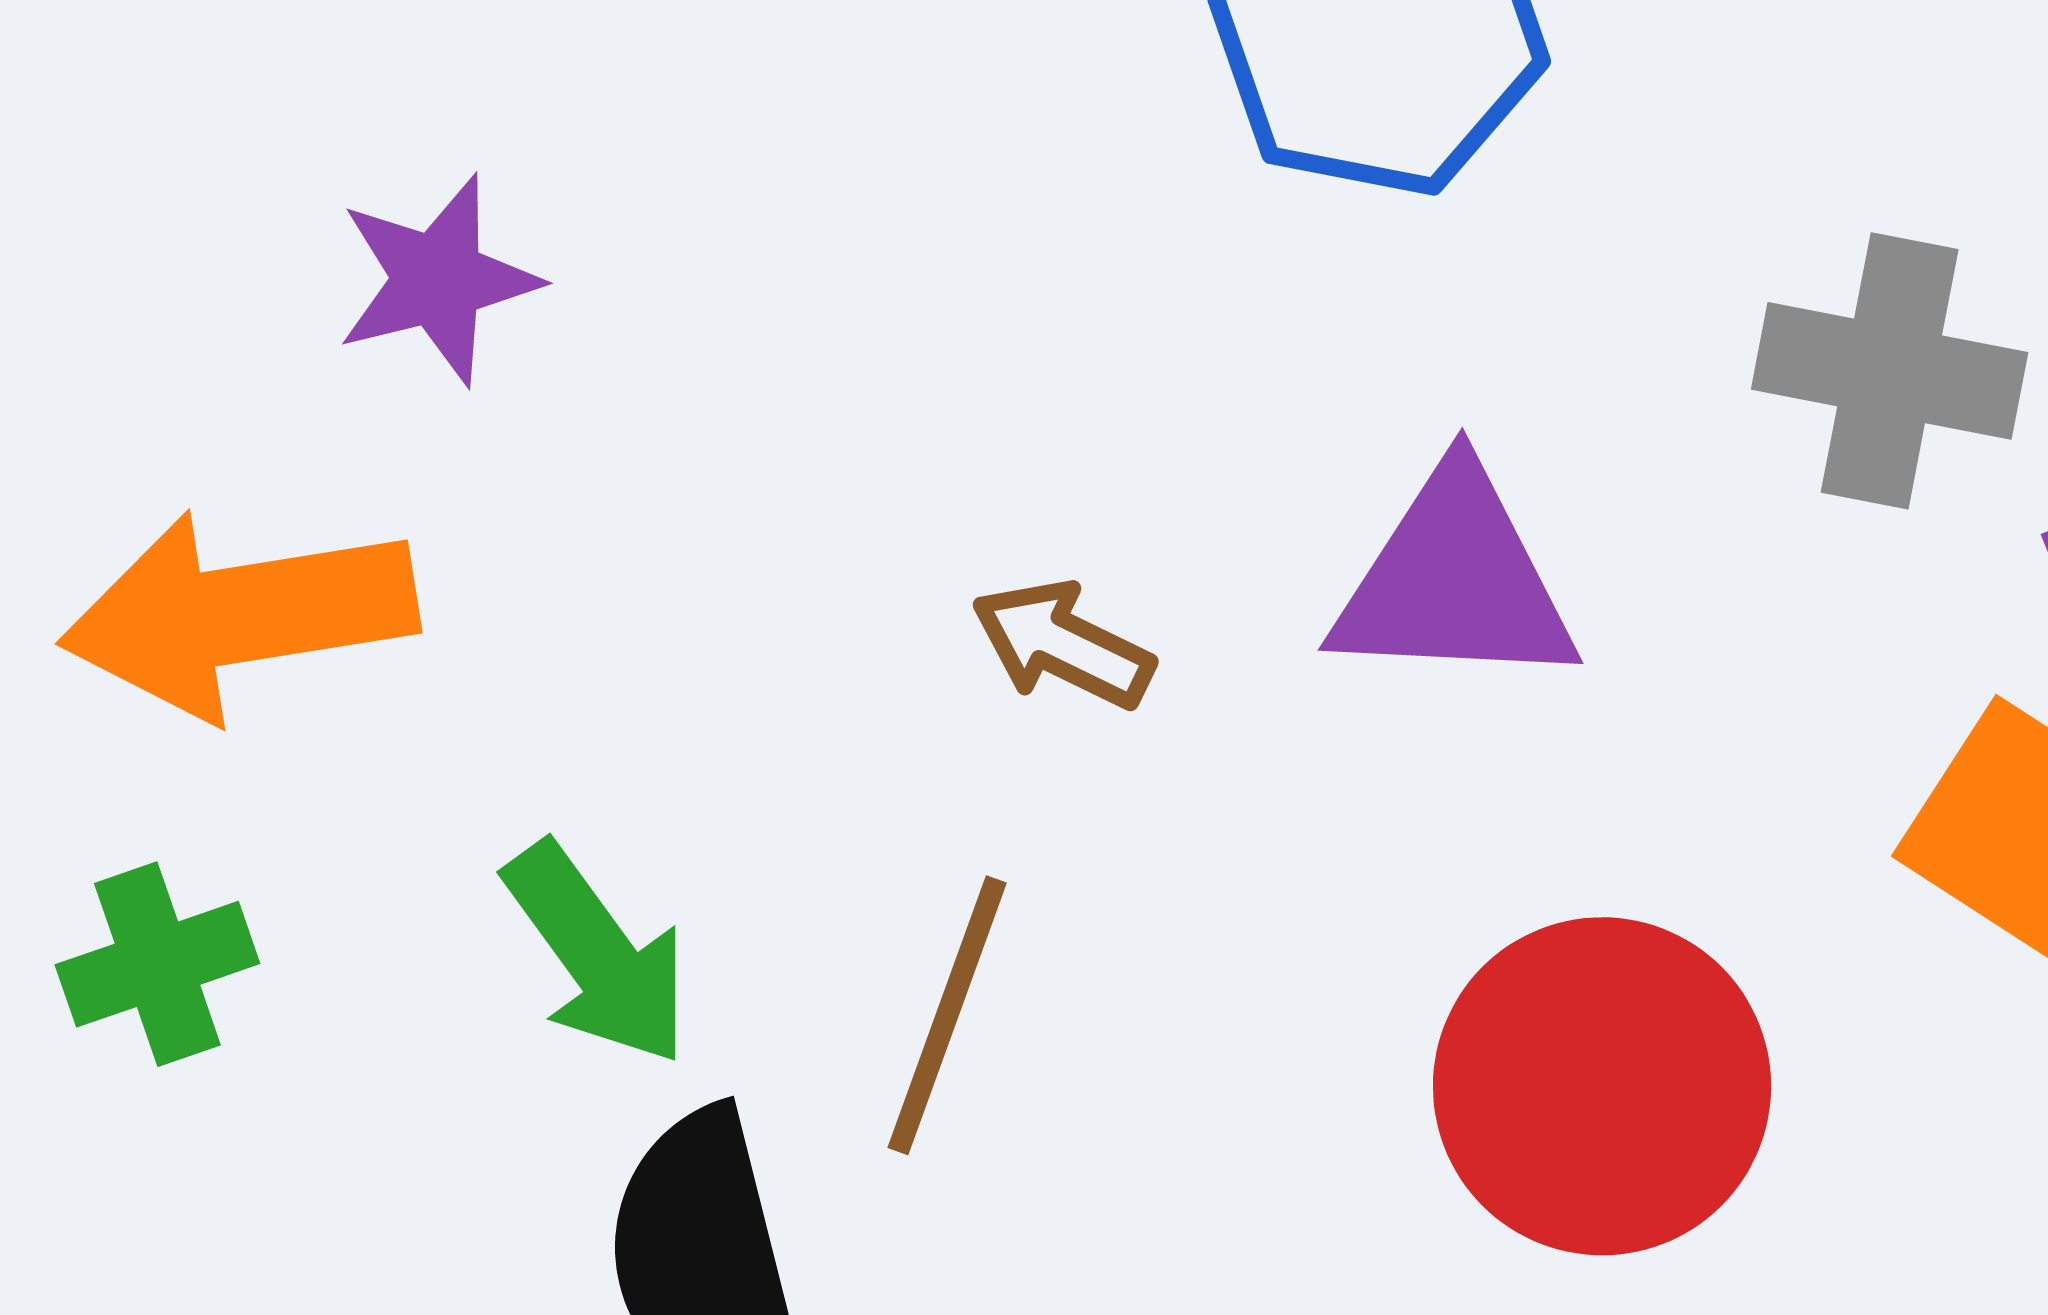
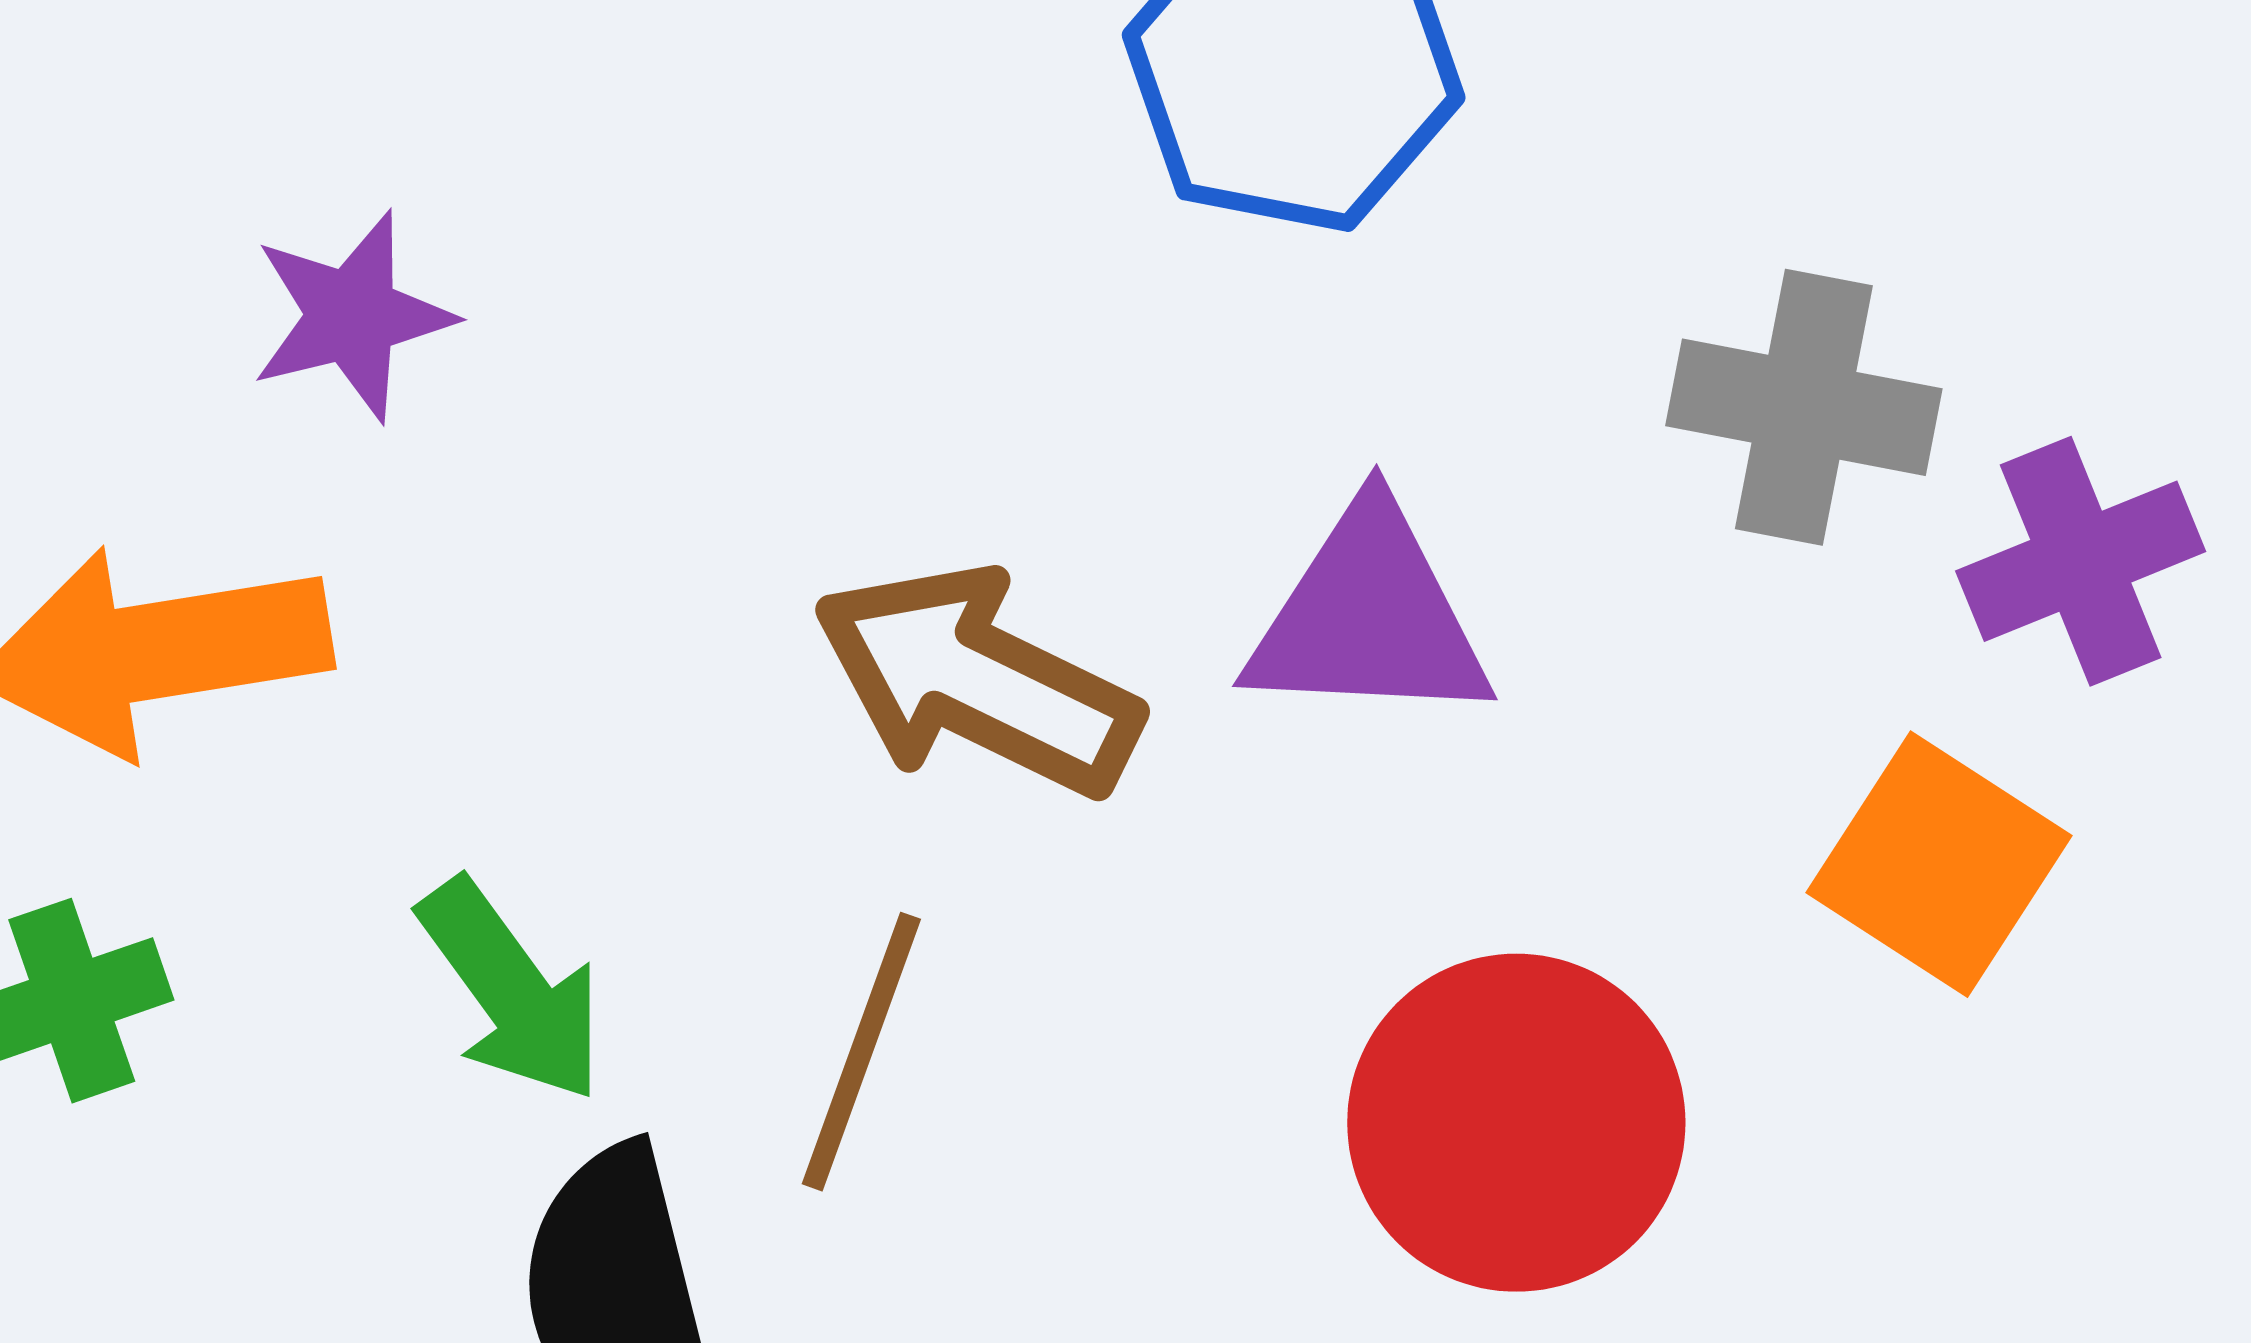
brown arrow: (1063, 644) -> (977, 681), size x1.8

